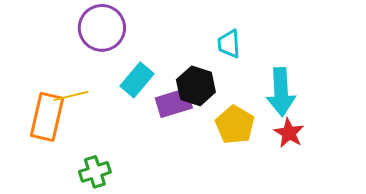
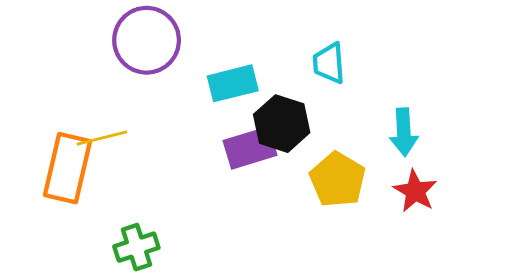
cyan rectangle: (137, 80) -> (233, 83), moved, turned 36
cyan arrow: (281, 92) -> (404, 132), size x0.7

